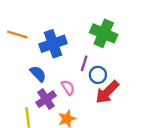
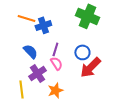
orange line: (17, 35) -> (26, 18), moved
blue cross: (53, 44) -> (43, 25), size x0.7
purple line: (84, 63) -> (55, 49), moved

